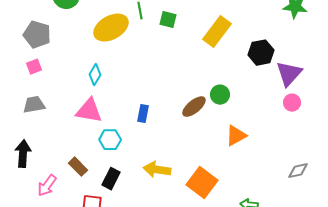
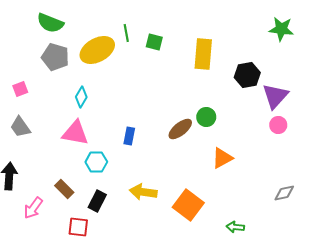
yellow rectangle: (217, 32) -> (203, 54), turned -32
gray pentagon: (37, 35) -> (55, 57), moved
gray trapezoid: (34, 105) -> (20, 127), turned -115

